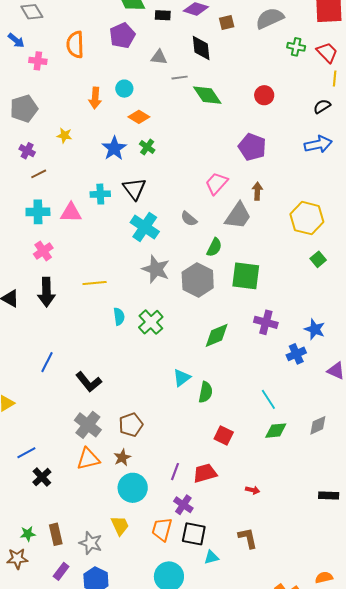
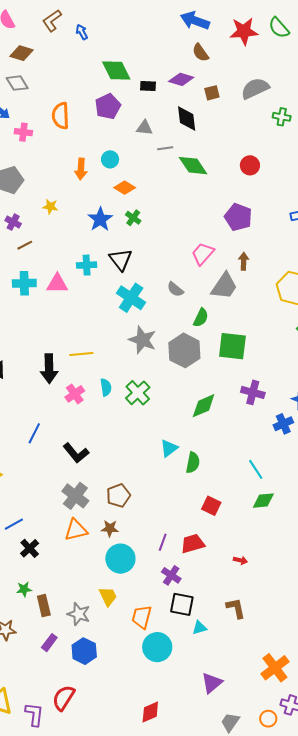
pink cross: (43, 251) -> (75, 394), moved
black arrow: (46, 292) -> (49, 369), moved
brown star: (122, 458) -> (110, 528), turned 30
orange trapezoid: (162, 529) -> (142, 617), moved
green star: (28, 534) -> (24, 589), moved

